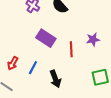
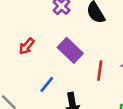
red arrow: (13, 63) -> (27, 46), moved

